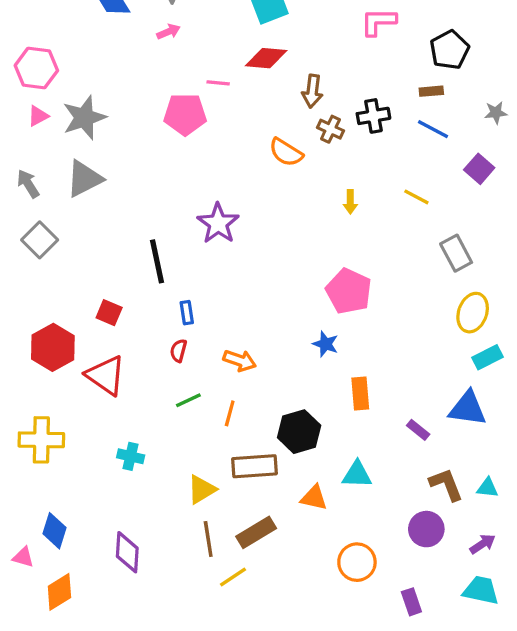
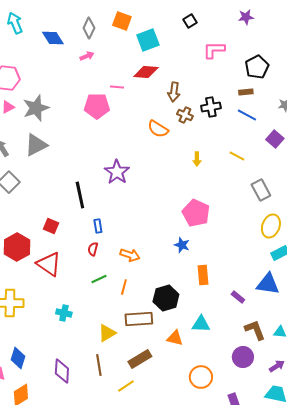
brown line: (208, 539) -> (99, 365), moved

